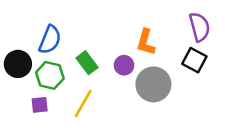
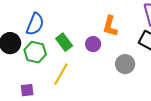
gray circle: (153, 84) -> (125, 64), moved, size x0.7
purple square: (40, 105) -> (27, 90), moved

